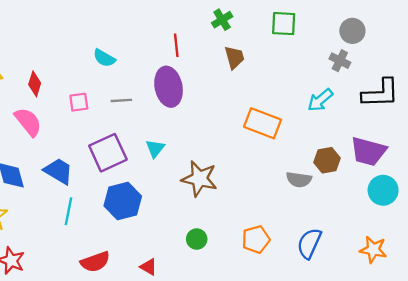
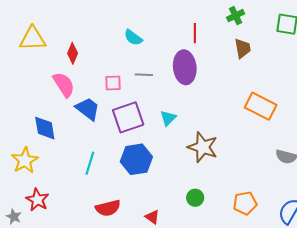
pink square: (79, 102) -> (113, 83), moved
blue trapezoid: (58, 171) -> (88, 109), moved

